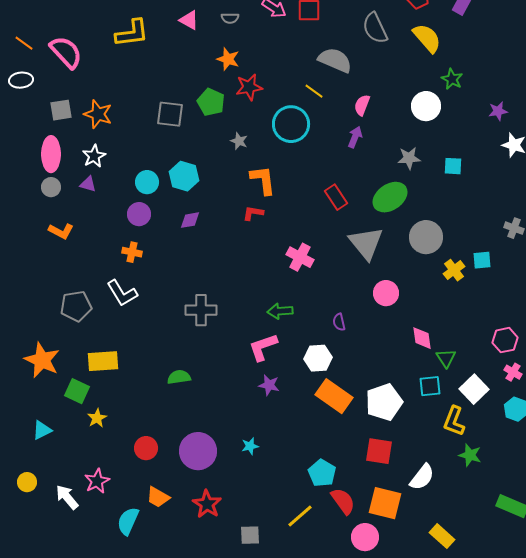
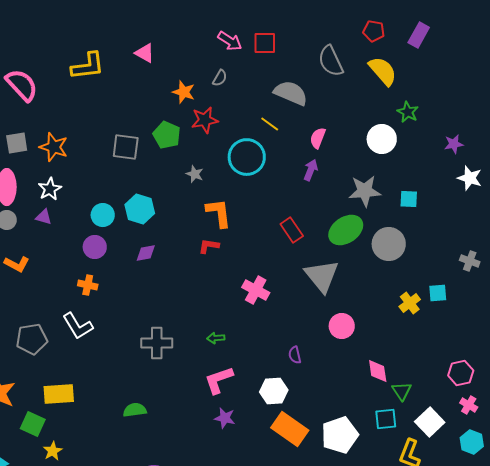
gray semicircle: (230, 18) -> (220, 78), moved, turned -60
gray star: (409, 158) -> (365, 191), size x1.4
gray circle: (426, 237) -> (389, 244), moved
green arrow: (280, 311) -> (216, 338), moved, size x0.7

